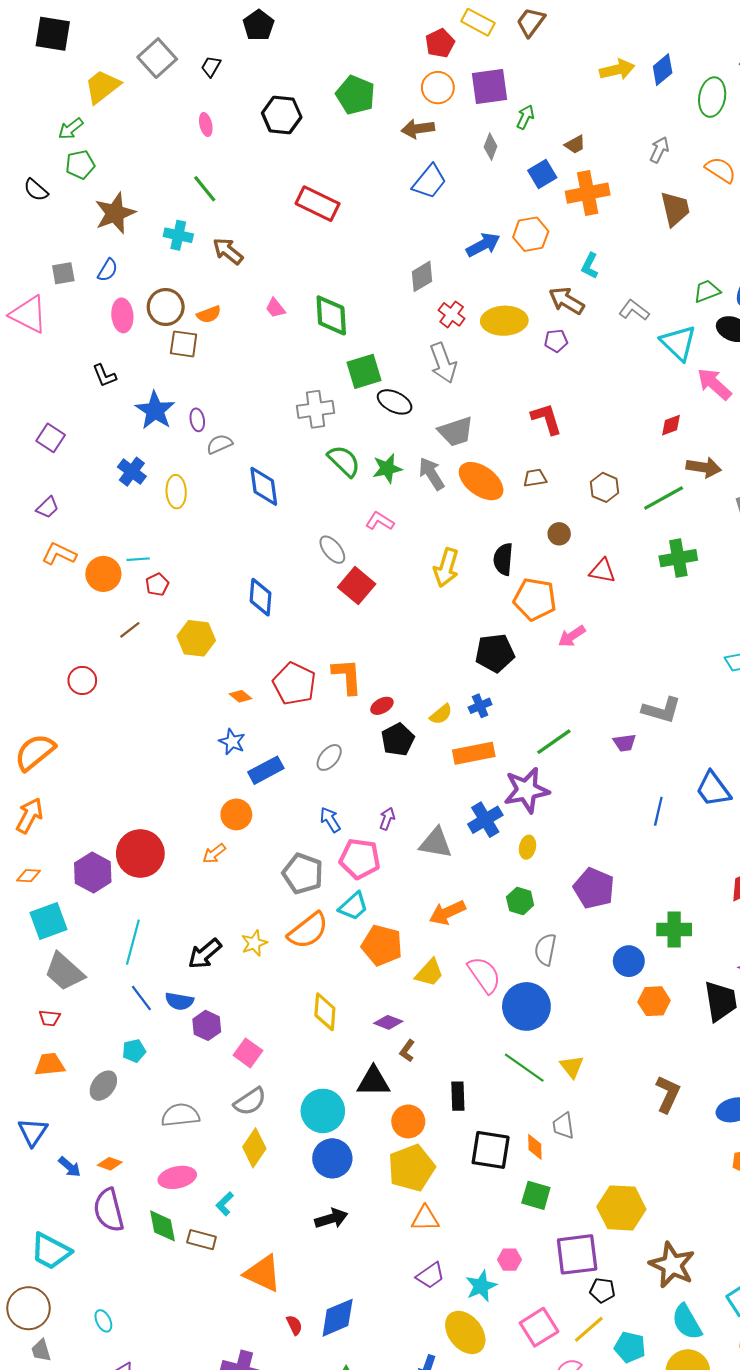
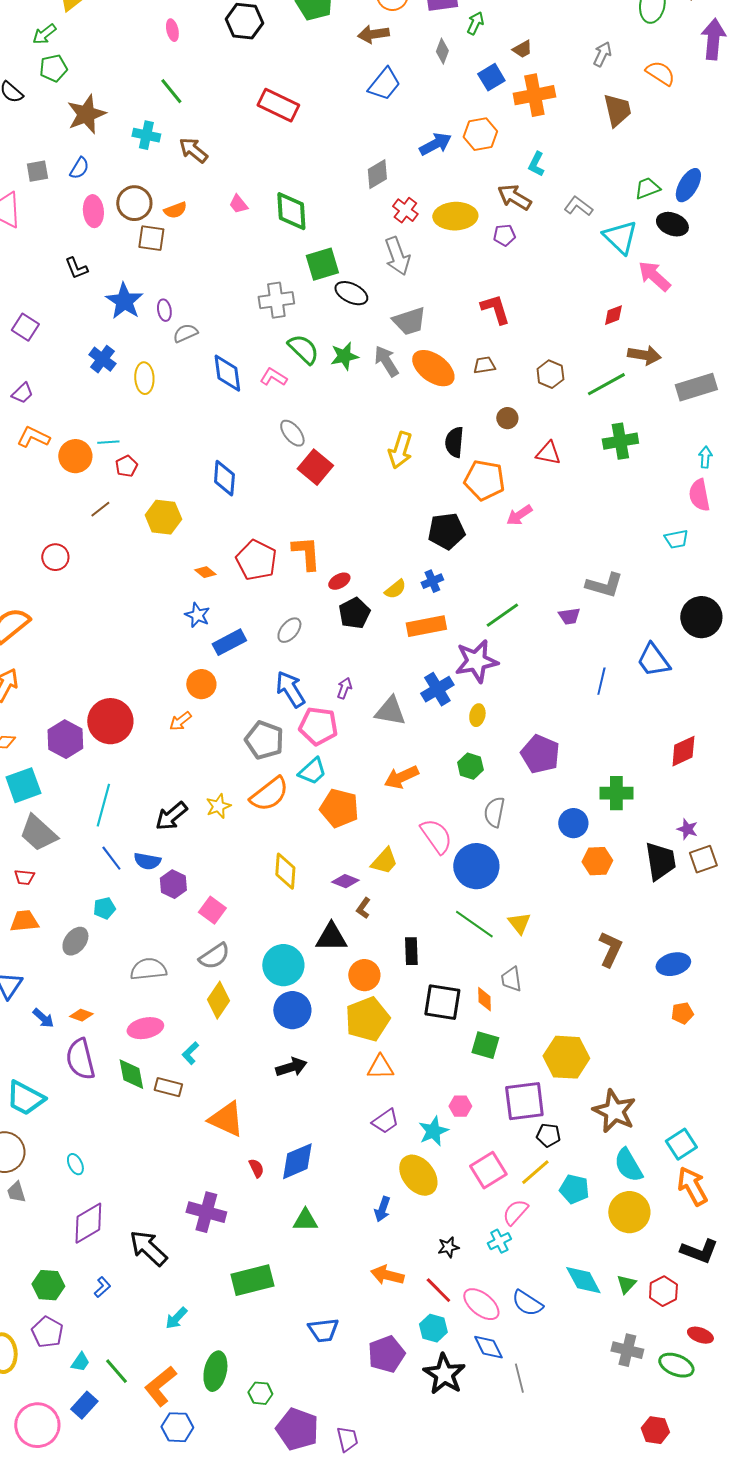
pink L-shape: (380, 521) -> (273, 377), moved
blue arrow: (330, 820) -> (290, 689), size x1.5
yellow trapezoid: (429, 973) -> (384, 861), moved

